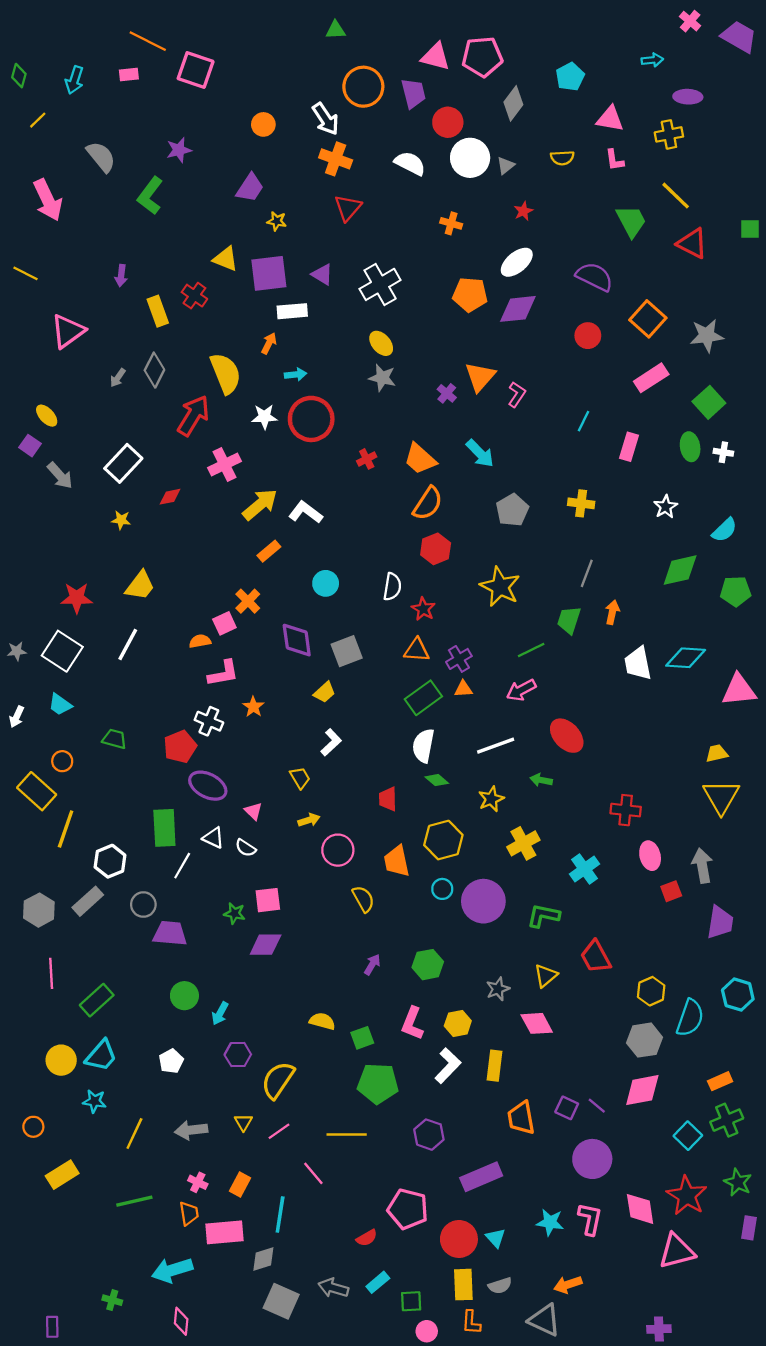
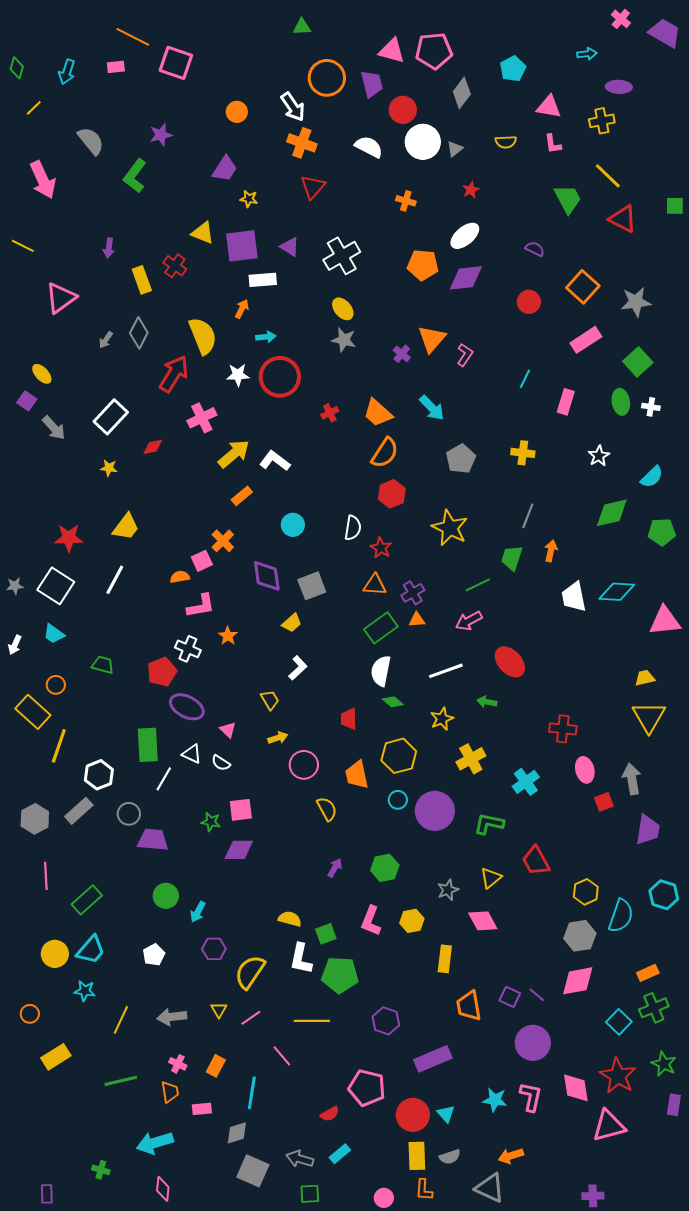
purple semicircle: (594, 277) -> (535, 249), size x0.6
white L-shape: (448, 1066) -> (301, 959), moved, turned 148
pink rectangle: (224, 1232) -> (202, 1109), size x0.6
green square: (411, 1301) -> (310, 1194), moved

